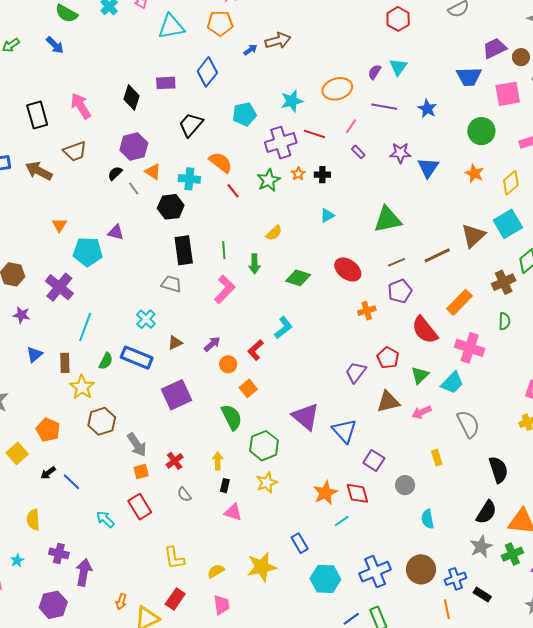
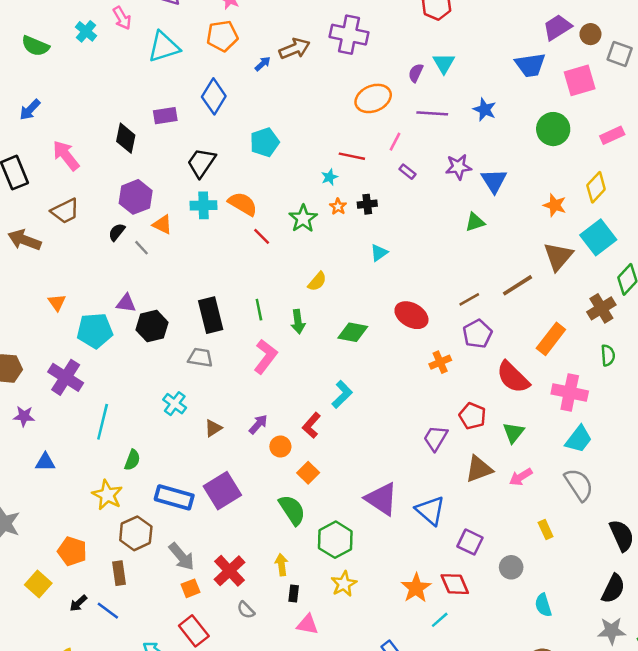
blue arrow: (55, 45) -> (30, 110), moved, turned 96
cyan star: (292, 101) -> (329, 177), moved, size x0.6
purple cross: (281, 143) -> (349, 35), moved, turned 36
orange star: (474, 173) -> (555, 205), moved
cyan cross: (189, 179) -> (204, 205), moved
black hexagon: (171, 207) -> (152, 326), moved
green triangle: (387, 220) -> (475, 222), moved, size x0.6
blue triangle: (34, 354) -> (45, 462), turned 48
blue rectangle: (137, 358) -> (174, 497), moved
brown rectangle: (65, 363) -> (119, 573), moved
cyan trapezoid: (452, 383) -> (579, 439), moved
red cross: (175, 461) -> (229, 571), size x1.5
gray star: (481, 547) -> (612, 631), turned 30

